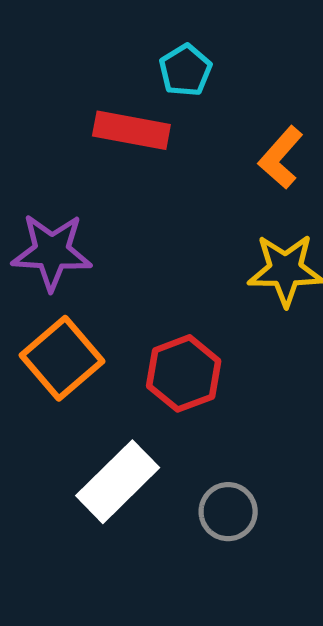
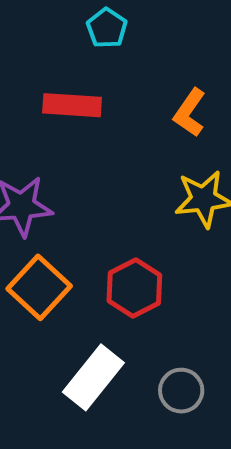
cyan pentagon: (185, 70) -> (107, 28), moved

